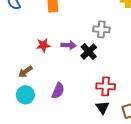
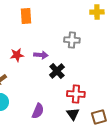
black cross: (89, 52) -> (57, 71), moved
purple semicircle: (58, 91) -> (38, 111), moved

